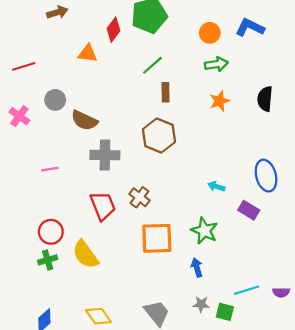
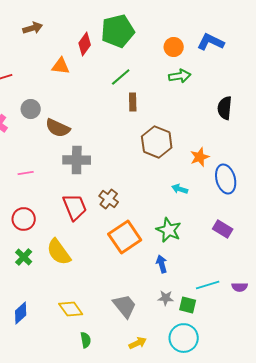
orange star: (220, 101) -> (200, 157), moved
brown hexagon: (159, 136) -> (157, 142), moved
purple rectangle: (249, 210) -> (223, 229), moved
red circle: (51, 232) -> (24, 219), moved
orange square: (157, 238) -> (125, 237), turned -32
green cross: (48, 260) -> (24, 257), turned -30

